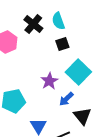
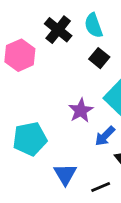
black square: (62, 44) -> (99, 58), turned -32

